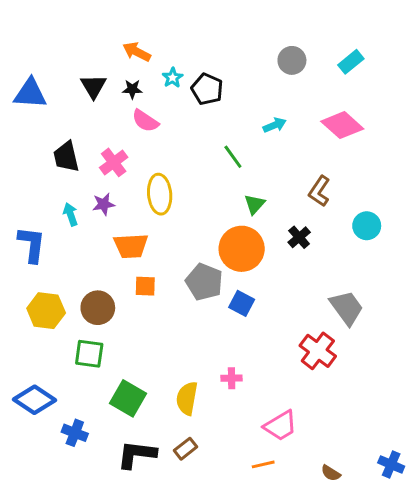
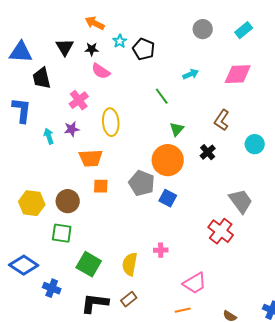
pink diamond: (342, 125) -> (238, 74), turned -44
black trapezoid: (66, 157) -> (42, 78), moved
blue L-shape: (32, 244) -> (22, 110), moved

